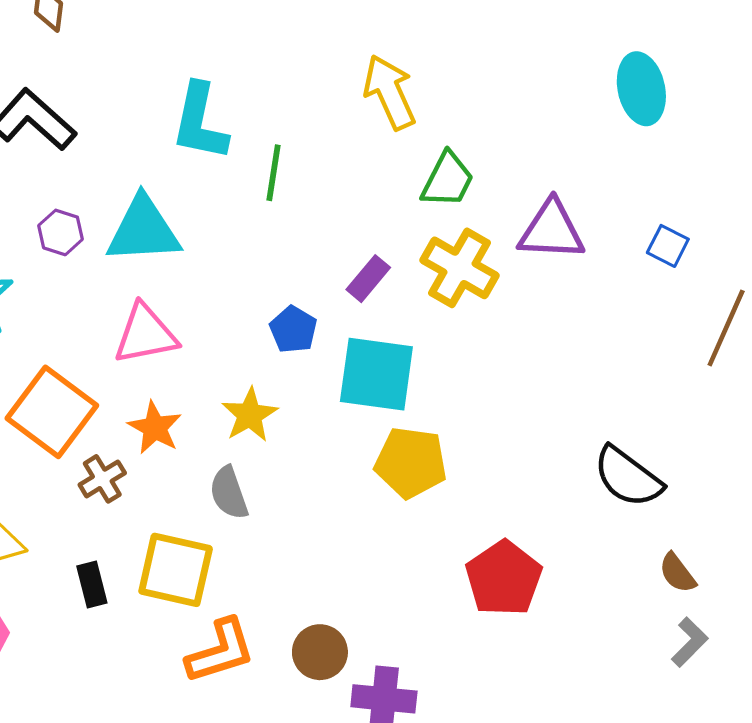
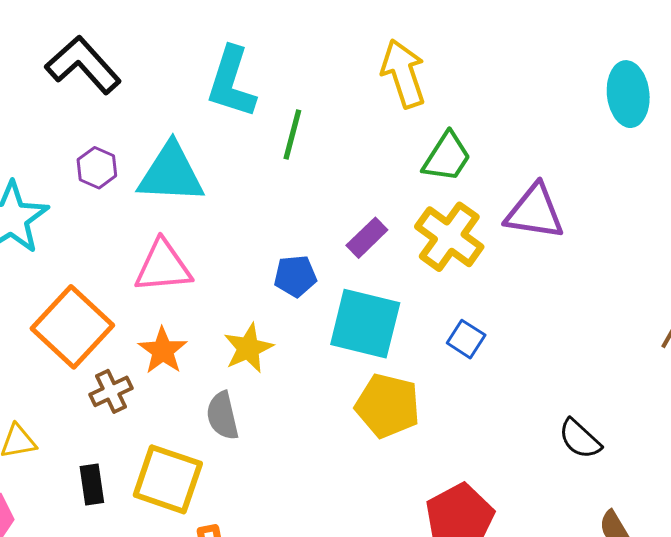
blue square: (668, 246) -> (466, 339), moved
blue pentagon: (293, 329) -> (295, 276), turned 30
black semicircle: (628, 477) -> (580, 439), size x0.7

